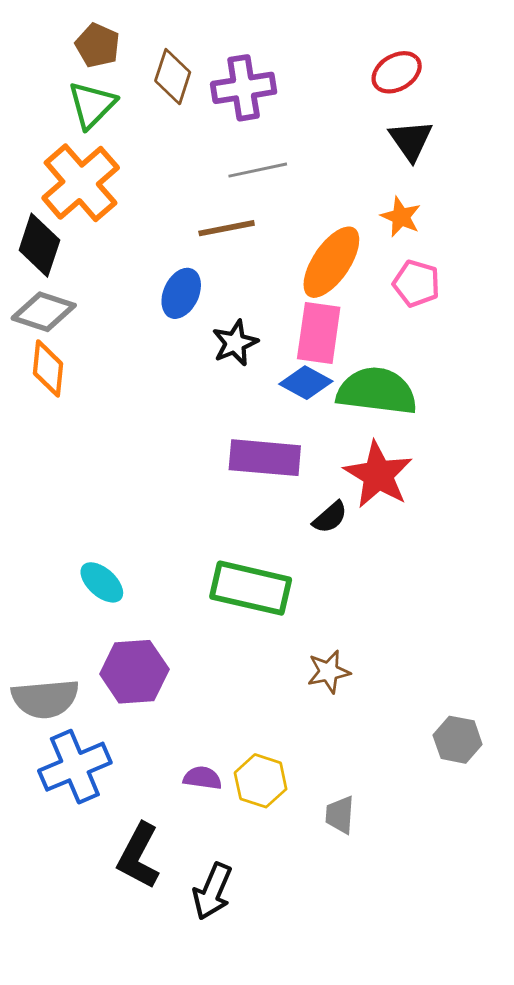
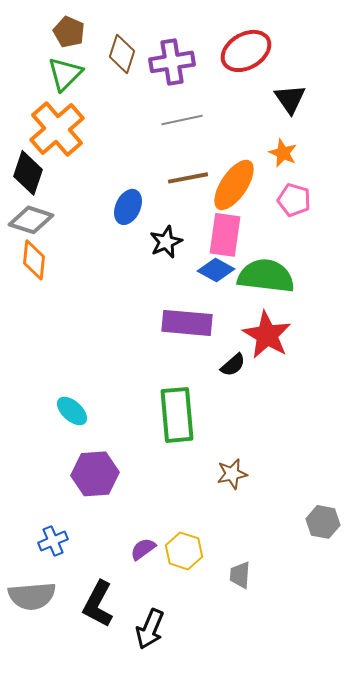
red ellipse: (397, 72) -> (246, 51), moved, size x1.4
brown line: (227, 228) -> (188, 178), moved
green rectangle: (251, 588) -> (177, 415), turned 72
gray semicircle: (45, 699) -> (32, 596), moved
blue cross: (75, 767) -> (53, 541), size x0.6
purple semicircle: (202, 778) -> (143, 549), turned -44

